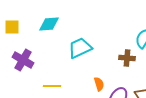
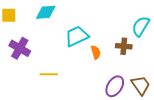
orange semicircle: (99, 84) -> (96, 52), moved

